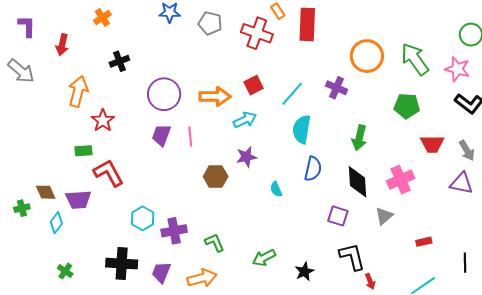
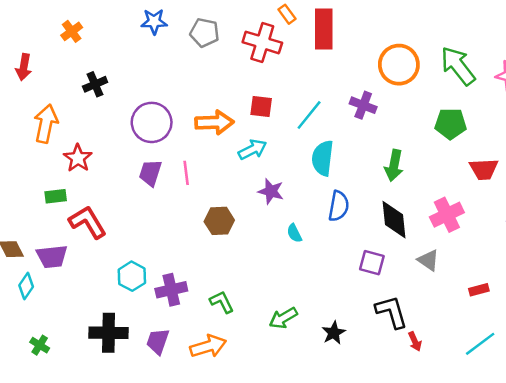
red square: (254, 85) -> (261, 106), turned 36
purple star: (246, 157) -> (271, 191), moved, turned 30
gray triangle: (384, 216) -> (428, 260), turned -42

